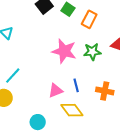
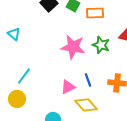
orange rectangle: (89, 19) -> (95, 13), turned 66
green star: (92, 52) -> (101, 45), turned 30

